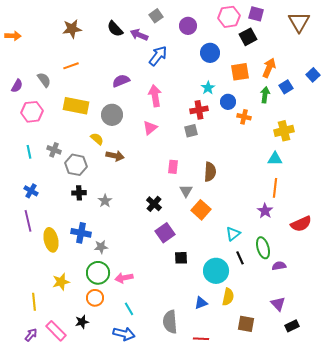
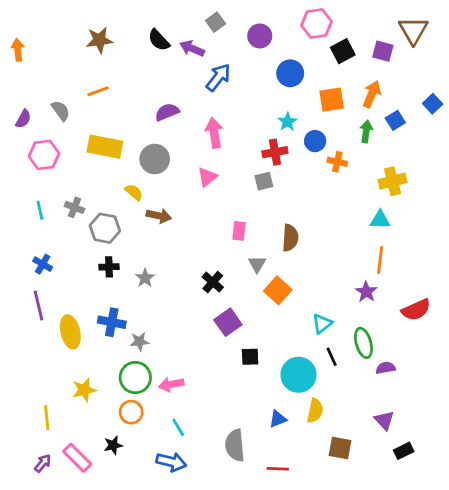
purple square: (256, 14) -> (383, 51), moved
orange arrow: (13, 36) -> (18, 50), turned -98

